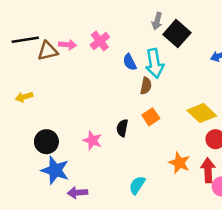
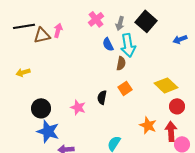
gray arrow: (157, 21) -> (120, 23), moved
pink cross: (100, 41) -> (96, 19), moved
pink arrow: (68, 45) -> (58, 30), turned -80

